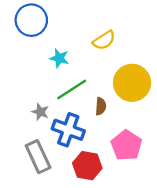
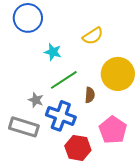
gray rectangle: (38, 157) -> (24, 127), moved, turned -48

